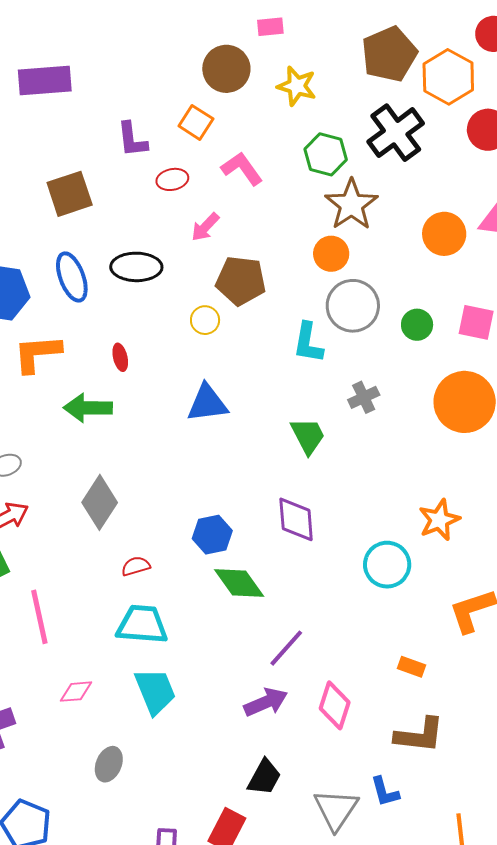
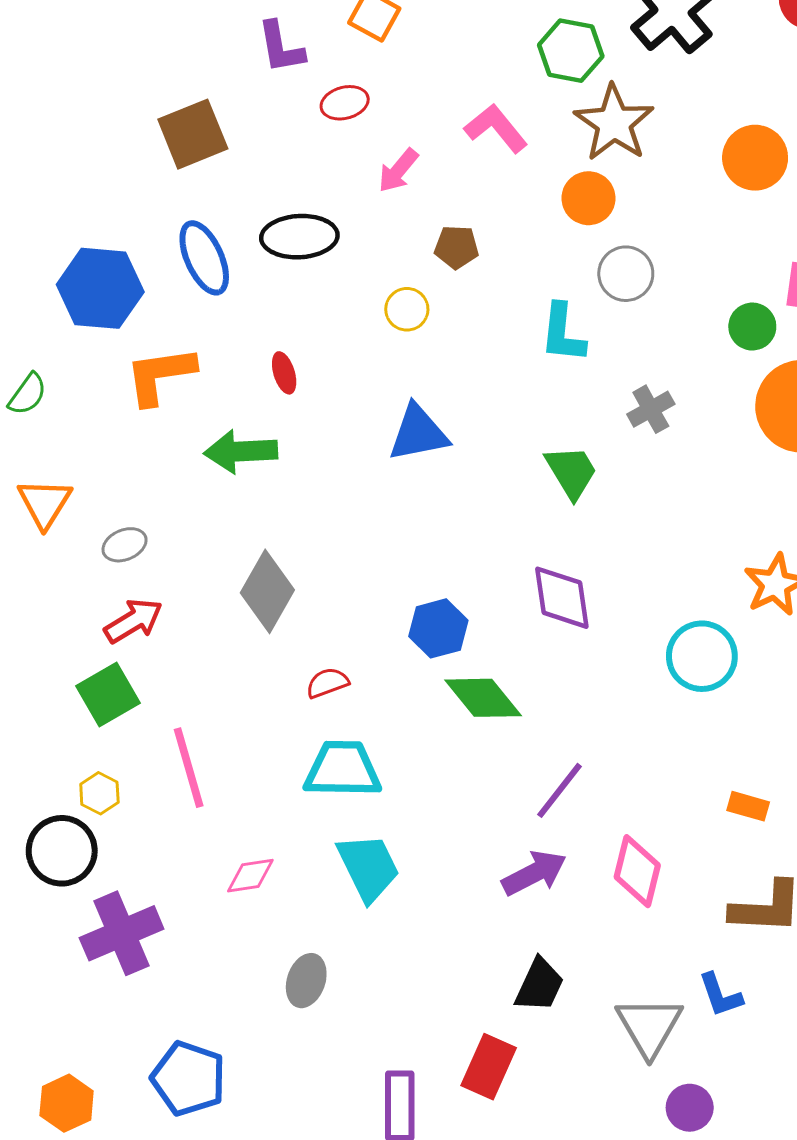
pink L-shape: (242, 169) -> (496, 128), moved
brown pentagon: (241, 281) -> (456, 247), size x0.6
gray circle: (353, 306) -> (626, 274), size x0.7
green circle: (417, 325) -> (752, 327), moved

